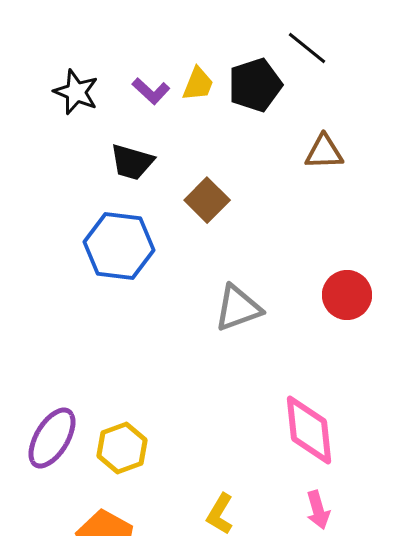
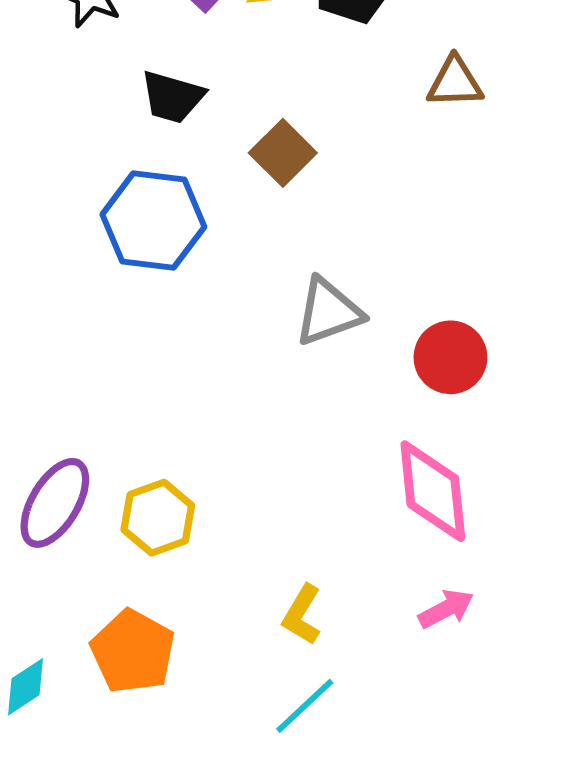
red circle: (347, 295) -> (450, 357), moved
pink arrow: (318, 510) -> (446, 609), turned -102

